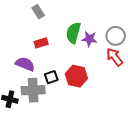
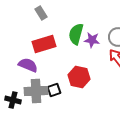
red rectangle: (41, 43) -> (44, 44), size x1.6
black square: (51, 77) -> (54, 90), moved

